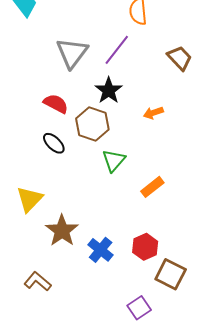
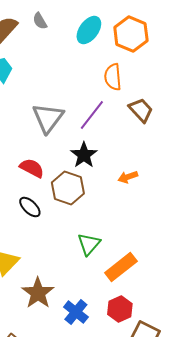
brown trapezoid: (180, 58) -> (141, 110), moved
green triangle: (114, 161) -> (89, 244), moved
orange rectangle: (152, 187) -> (121, 267), moved, size x1.4

